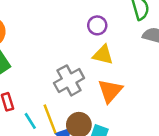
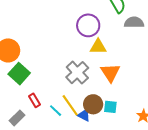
purple circle: (97, 25) -> (88, 25), size x1.5

